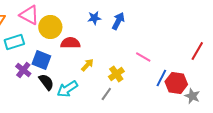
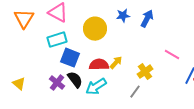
yellow circle: (50, 27) -> (95, 29), moved
cyan rectangle: (14, 42) -> (57, 40), moved
red semicircle: (70, 43) -> (99, 65), moved
purple cross: (23, 70) -> (57, 83), moved

